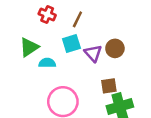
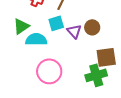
cyan semicircle: (47, 63) -> (36, 39), size x1.5
brown square: (109, 86) -> (106, 57), moved, size x1.5

